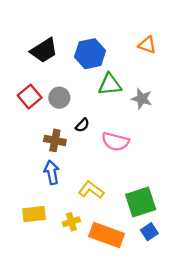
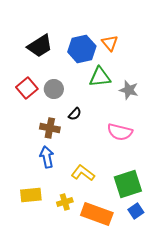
orange triangle: (147, 45) -> (110, 43), moved, turned 30
pink semicircle: (115, 142) -> (120, 132), moved

